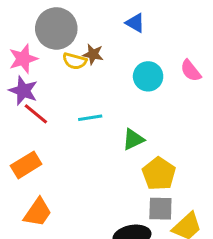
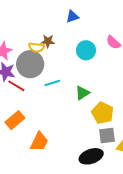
blue triangle: (135, 23) -> (72, 17), turned -40
gray circle: (56, 28) -> (30, 64), moved
orange trapezoid: (38, 212) -> (39, 142), moved

